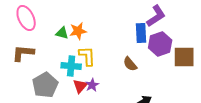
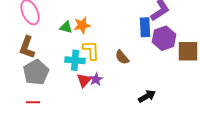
brown L-shape: (23, 53) -> (27, 47), turned -75
brown semicircle: (130, 64) -> (122, 57), moved
gray pentagon: (45, 85) -> (36, 72), moved

